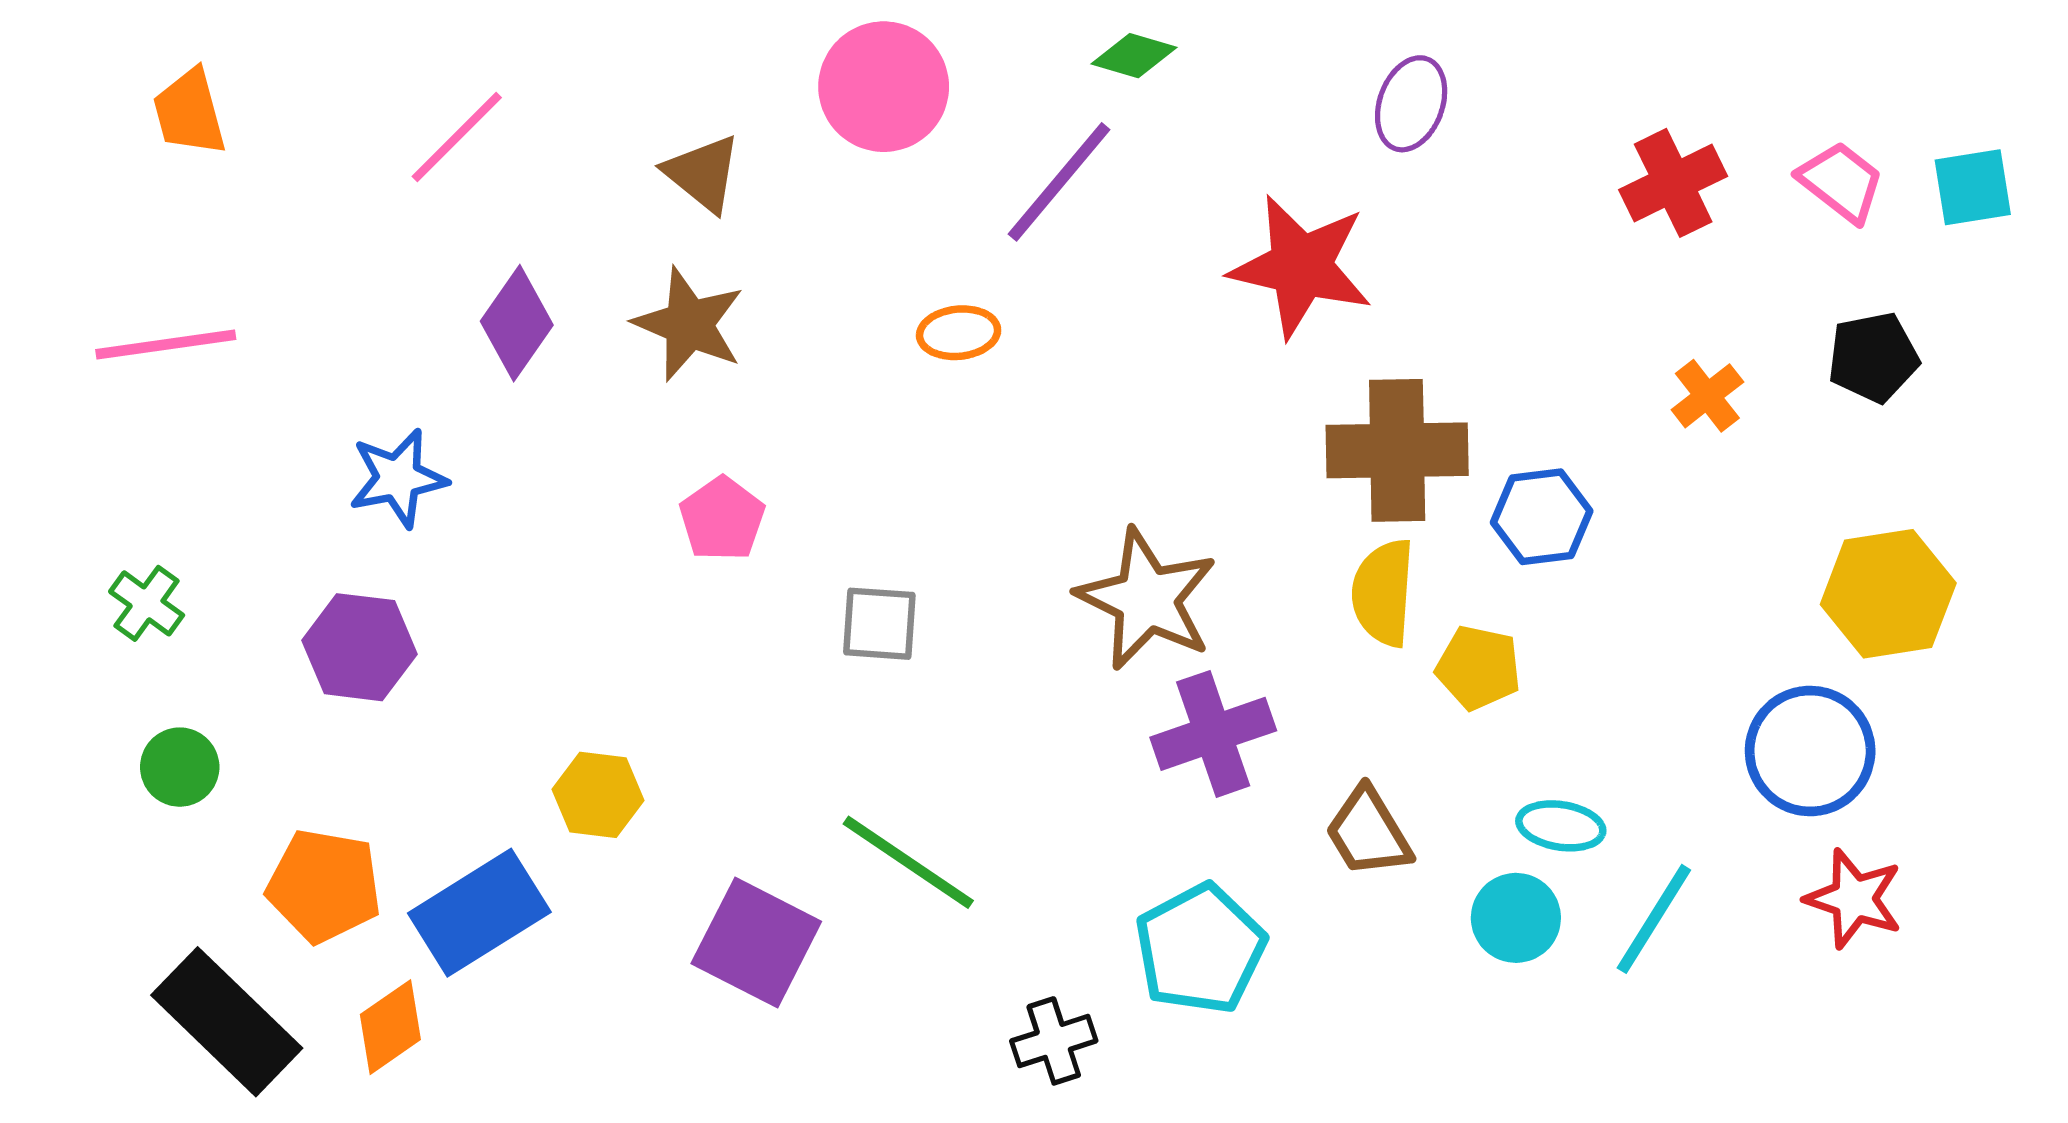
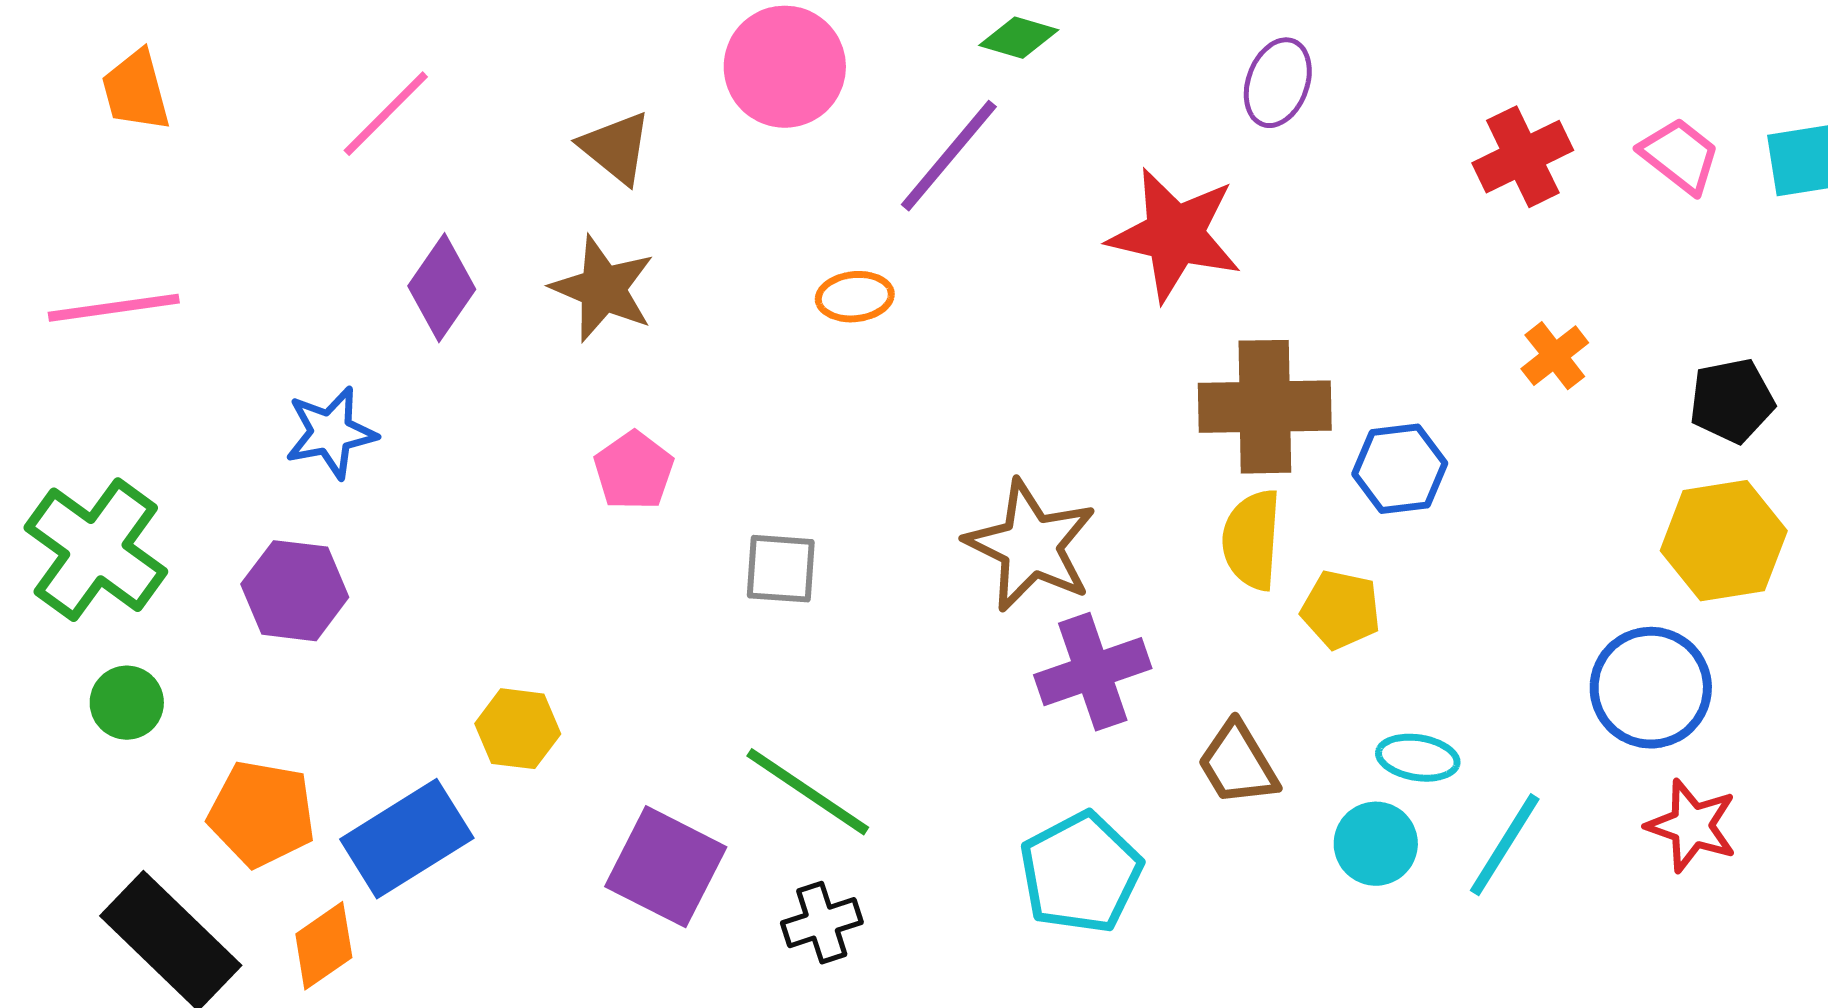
black pentagon: (1873, 357) -> (1732, 401), moved
green cross: (147, 603) -> (96, 550), size x2.0
black cross: (1054, 1041) -> (822, 923), moved

